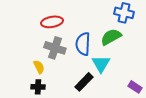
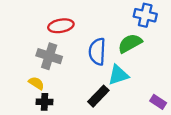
gray cross: (55, 48) -> (49, 56), moved
cyan triangle: (101, 64) -> (118, 75), turned 42
yellow semicircle: (39, 67) -> (36, 83), moved, turned -32

